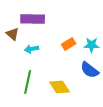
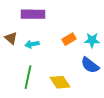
brown triangle: (13, 34) -> (11, 38), moved

